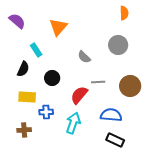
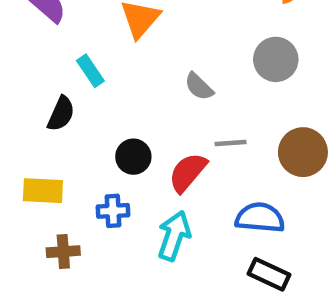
black circle: (52, 78) -> (133, 157), moved
yellow rectangle: (27, 97) -> (43, 191), moved

